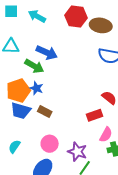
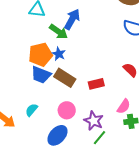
blue arrow: (47, 53) -> (72, 19), turned -90
brown rectangle: (45, 112) -> (65, 78), size x1.5
red rectangle: (95, 115) -> (96, 84), moved

